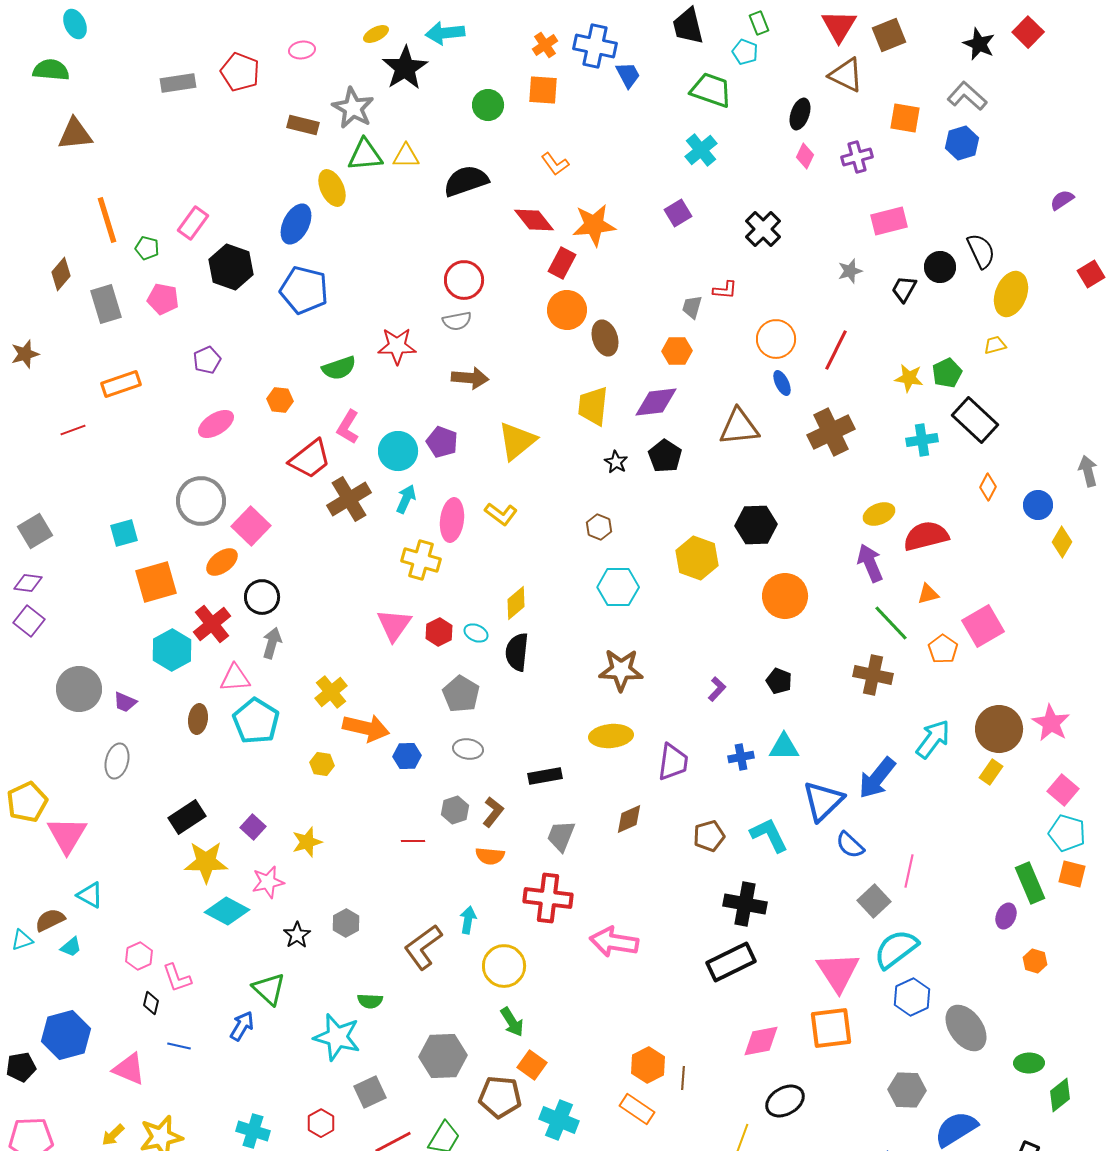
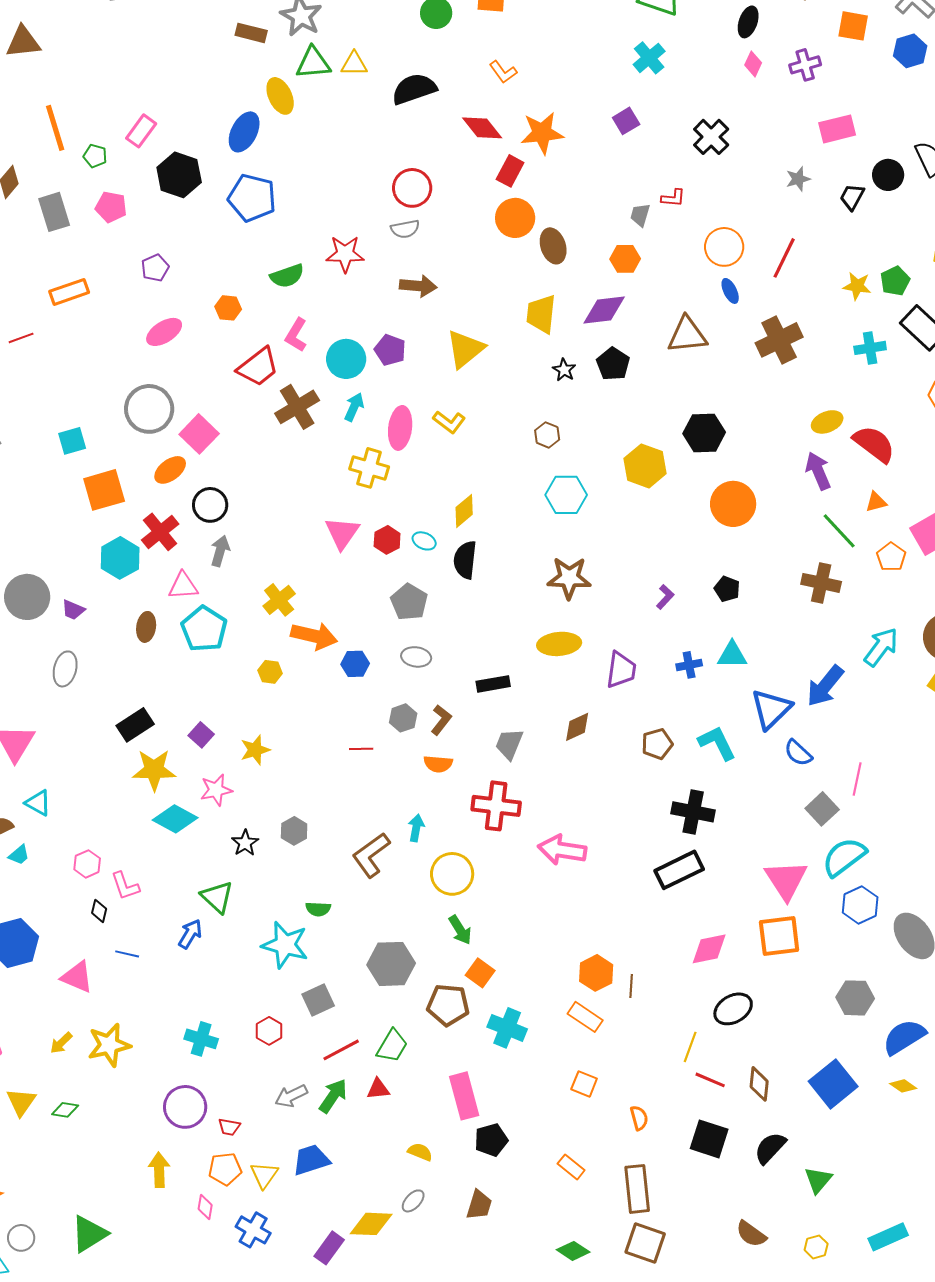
red semicircle: (926, 536) -> (874, 444), turned 51

